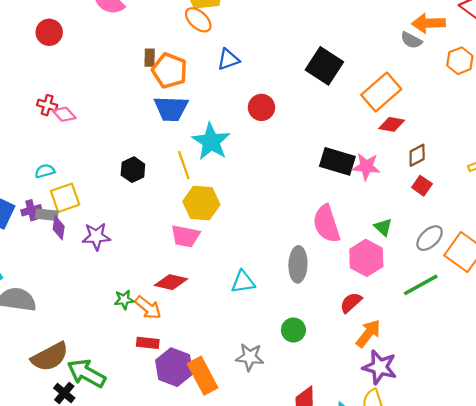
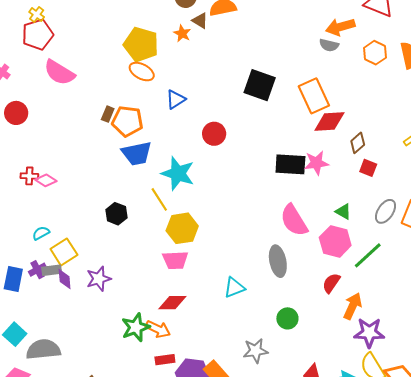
brown rectangle: (150, 58) -> (108, 114), turned 35
orange rectangle: (381, 92) -> (314, 96), turned -60
red diamond: (392, 124) -> (329, 121), size x1.4
green line: (421, 285) -> (368, 255), moved
green star: (124, 300) -> (136, 327), size x1.6

